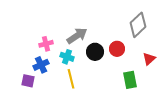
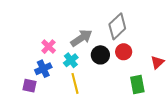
gray diamond: (138, 25) -> (117, 26), moved
pink cross: (46, 44) -> (49, 47), turned -32
cyan cross: (67, 57) -> (71, 60), turned 32

